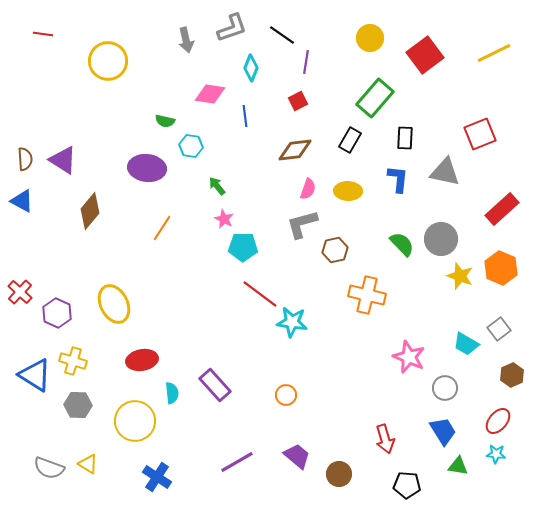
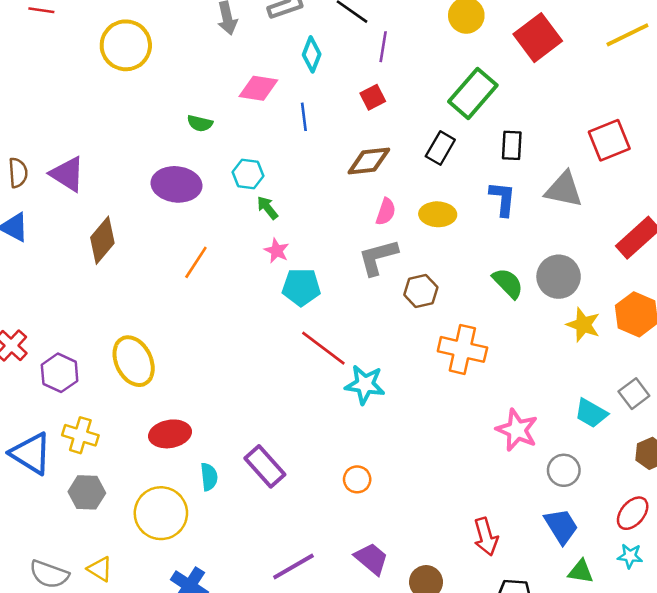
cyan hexagon: (191, 146) -> (248, 174), moved

